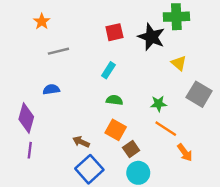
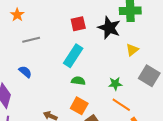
yellow triangle: (179, 63) -> (132, 50), turned 40
cyan rectangle: (108, 70) -> (73, 56), size x1.6
blue semicircle: (51, 89) -> (25, 72), turned 48

